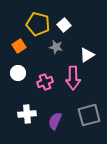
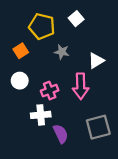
white square: (64, 25) -> (76, 19), moved
white cross: (27, 114) -> (41, 115), moved
purple semicircle: (55, 121) -> (61, 134), turned 132

